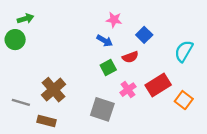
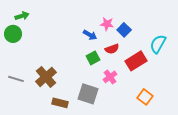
pink star: (114, 20) -> (107, 24), moved
red rectangle: (158, 85) -> (136, 61), moved
orange square: (184, 100) -> (145, 97), moved
gray line: (21, 102) -> (16, 79), moved
brown rectangle: (46, 121) -> (60, 103), moved

